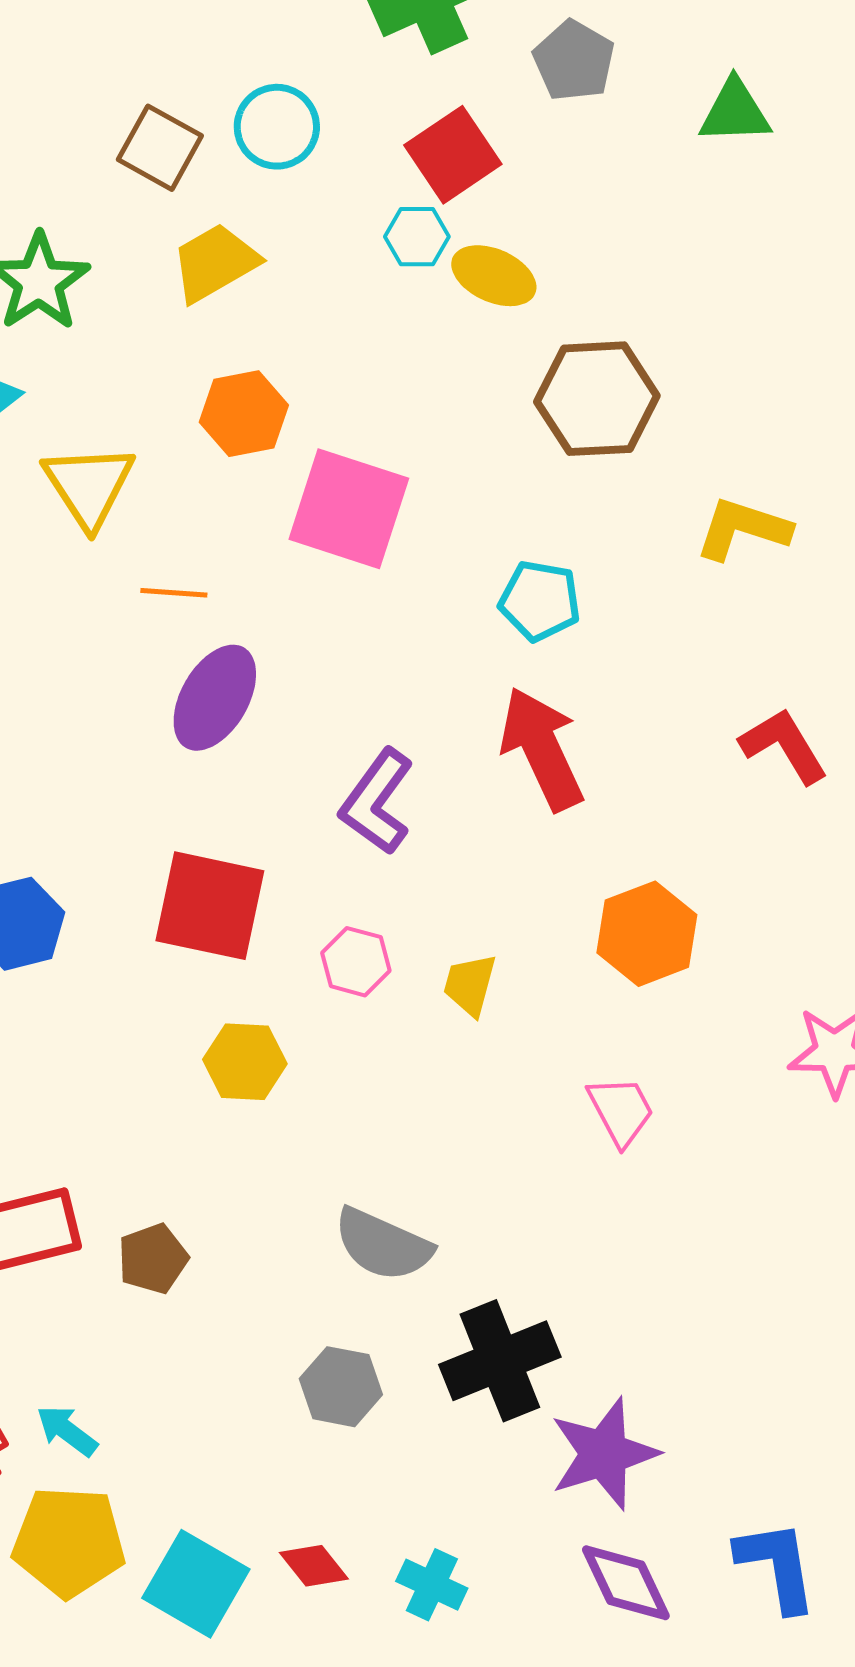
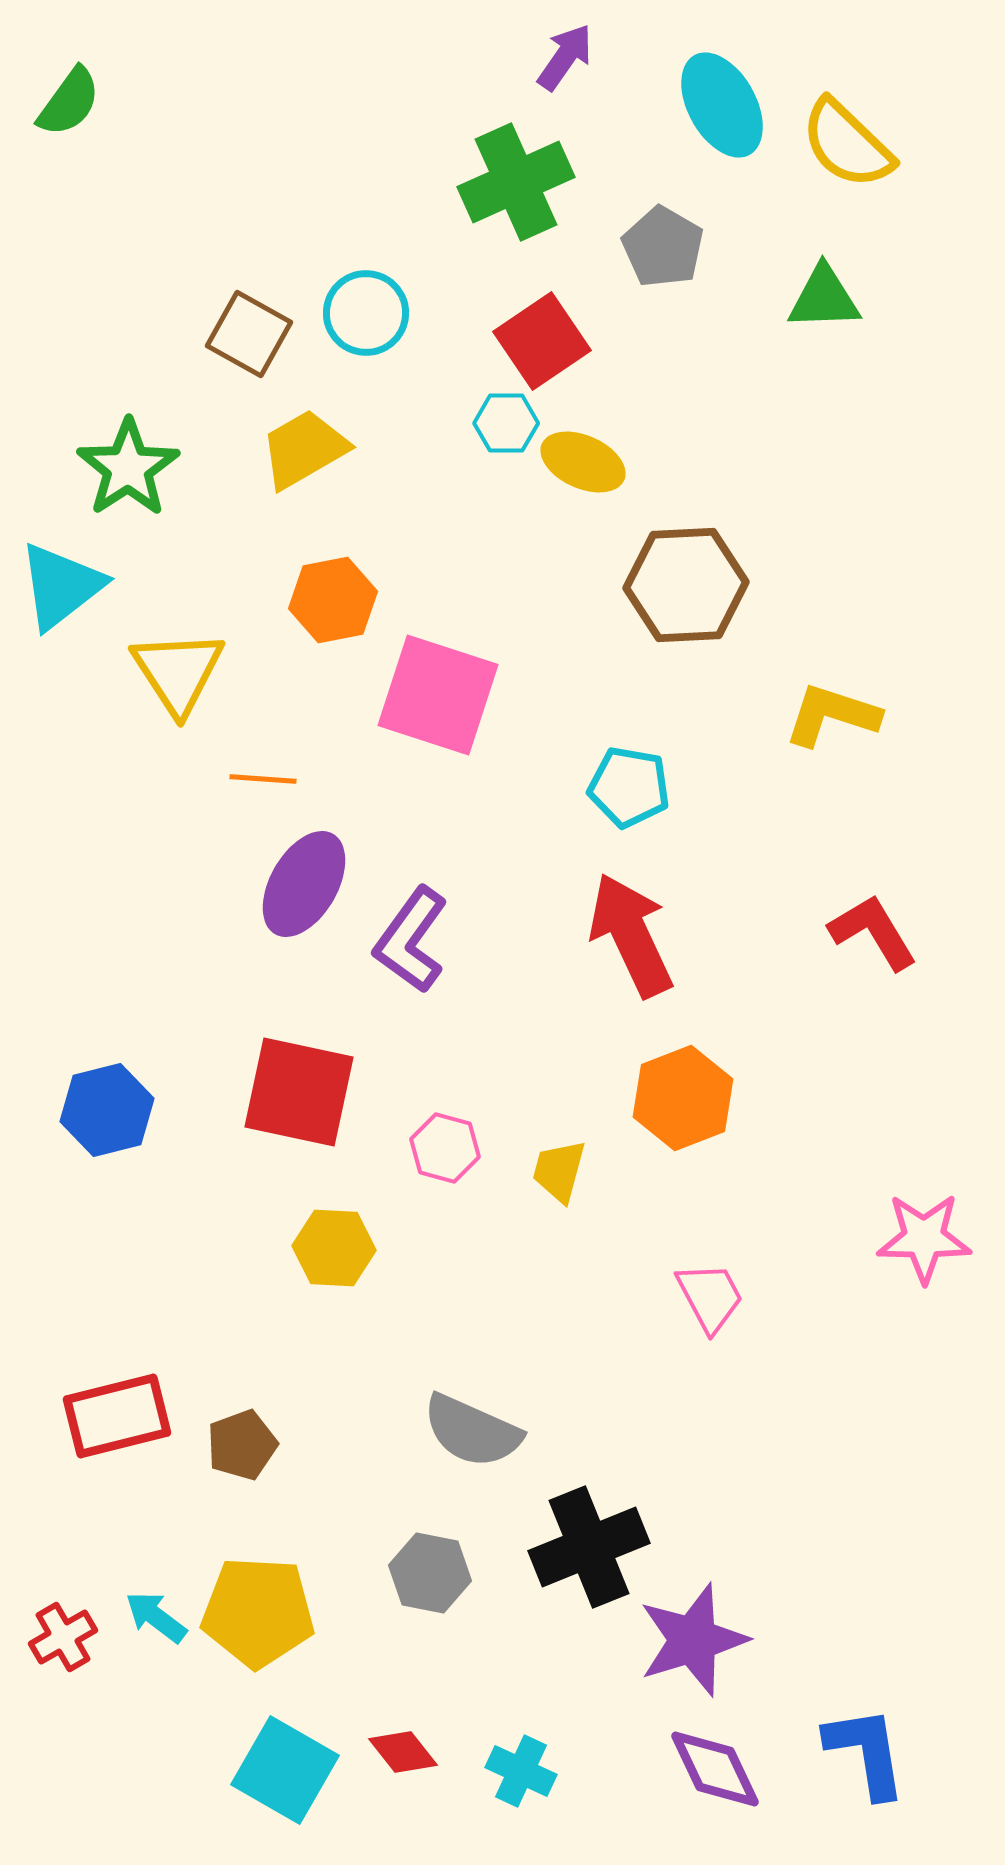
purple L-shape: (377, 802) -> (411, 940), moved
orange hexagon: (647, 934) -> (683, 1098), moved
yellow pentagon: (69, 1542) -> (258, 1612), moved

